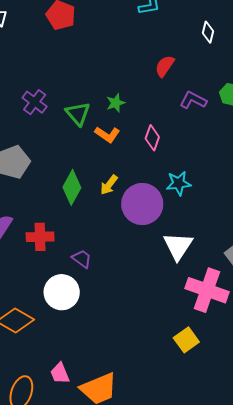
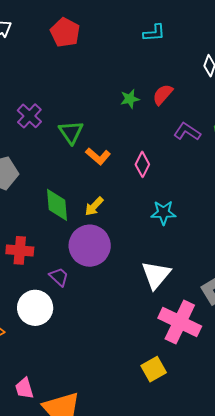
green star: (116, 103) -> (130, 99), moved
green diamond: (72, 187) -> (57, 205), turned -40
purple circle: (142, 204) -> (90, 246), moved

